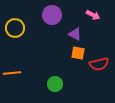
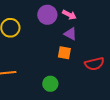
pink arrow: (93, 15) -> (69, 15), moved
orange square: (78, 53) -> (64, 53), moved

